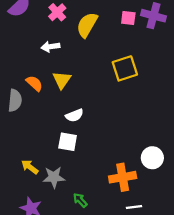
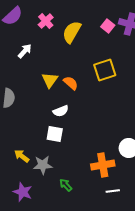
pink square: (128, 18) -> (108, 26), turned 32
white arrow: (50, 47) -> (25, 51), moved, turned 140
orange semicircle: (34, 83) -> (71, 83), moved

